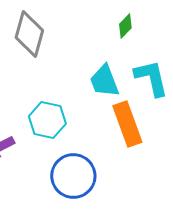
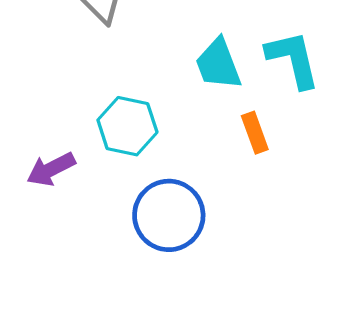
orange rectangle: (127, 124) -> (255, 133), size x0.6

